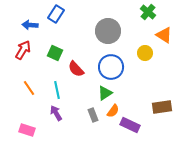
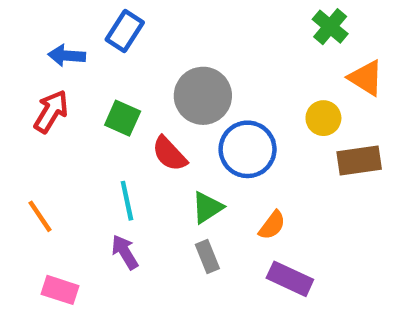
gray circle: (108, 31) -> (203, 96), moved
orange line: (29, 88) -> (40, 216), moved
green triangle: (105, 93) -> (207, 207), moved
brown rectangle: (162, 107) -> (359, 160), moved
orange semicircle: (113, 111) -> (272, 225), moved

